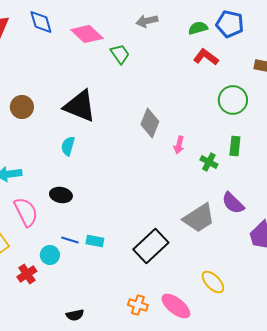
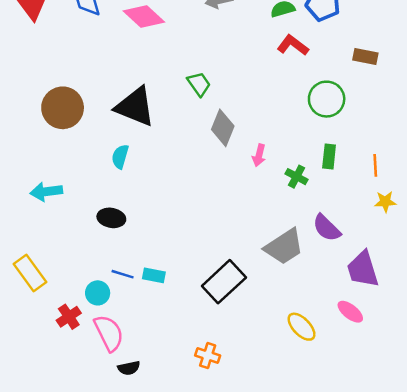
green trapezoid: (120, 54) -> (199, 84), moved
brown circle: (22, 107) -> (63, 108), size x1.4
pink semicircle: (26, 212) -> (109, 333), moved
pink ellipse: (176, 306) -> (350, 312), moved, size x0.7

